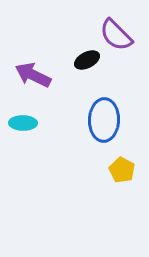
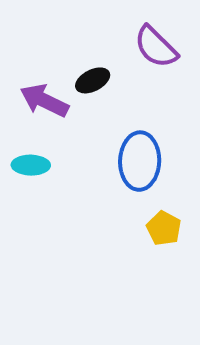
black ellipse: (87, 60) -> (93, 80), moved

